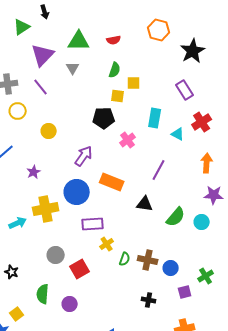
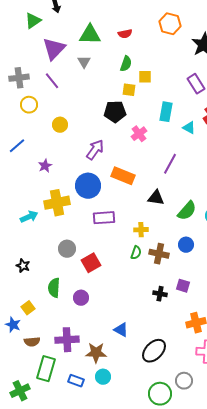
yellow cross: (107, 244) -> (141, 230), moved, turned 32
blue circle: (171, 268) -> (186, 245), moved
purple square: (185, 292) -> (183, 286), moved, turned 32

